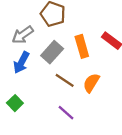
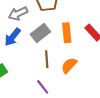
brown line: (65, 80) -> (47, 59), turned 42

